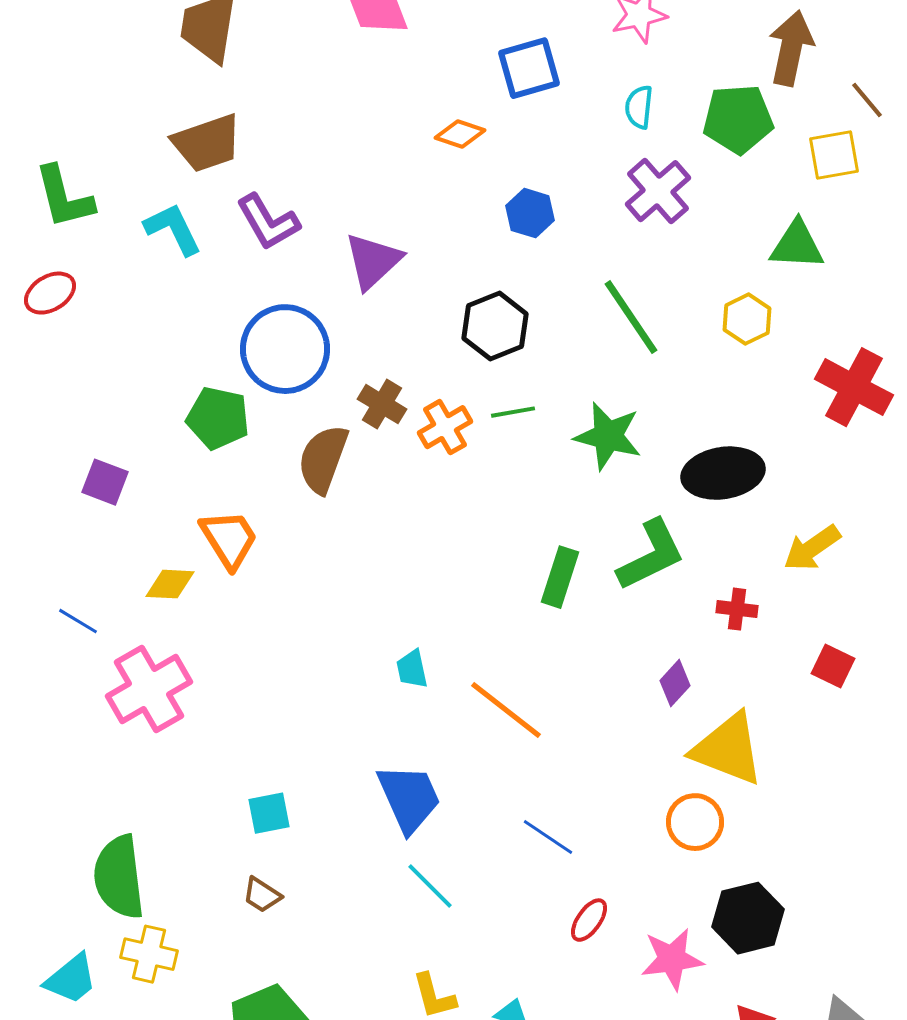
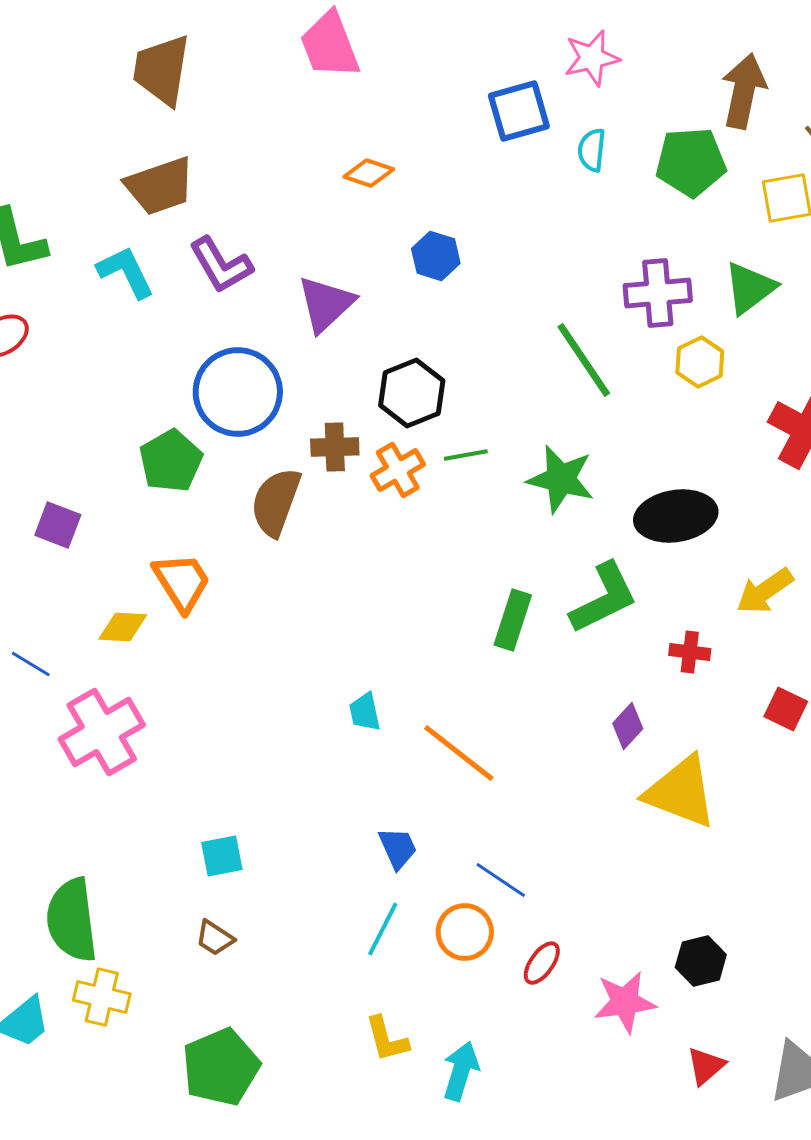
blue square: (529, 68) -> (519, 111), moved
orange diamond: (460, 134) -> (369, 173), moved
purple cross: (658, 191) -> (658, 293), moved, turned 36
blue hexagon: (530, 213) -> (436, 256), moved
green triangle: (797, 245) -> (750, 288), turned -40
black hexagon: (495, 326) -> (412, 393), moved
brown cross: (382, 404) -> (335, 447), turned -33
green pentagon: (218, 418) -> (171, 461), turned 30
blue trapezoid: (409, 798) -> (398, 848), moved, size x0.6
orange circle: (695, 822) -> (465, 932), moved
cyan line: (430, 886) -> (383, 929), turned 72
black hexagon: (748, 918) -> (701, 961), size x0.7

